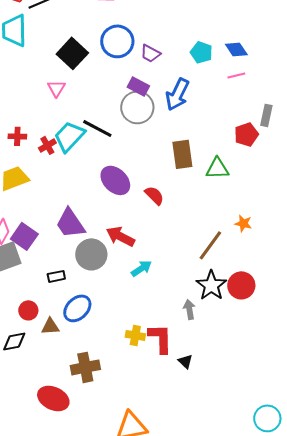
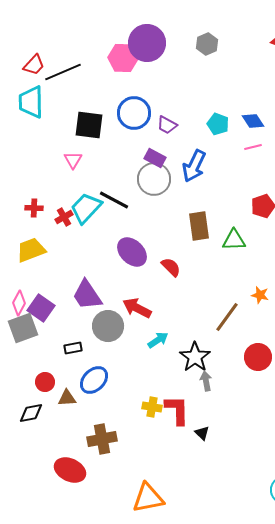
black square: (72, 53) -> (89, 125), turned -36
black star: (211, 285) -> (195, 357), moved

